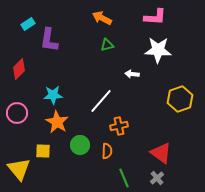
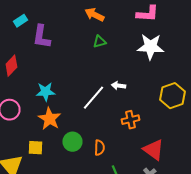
white arrow: (132, 74) -> (118, 86), moved
orange cross: (119, 126) -> (130, 120), moved

